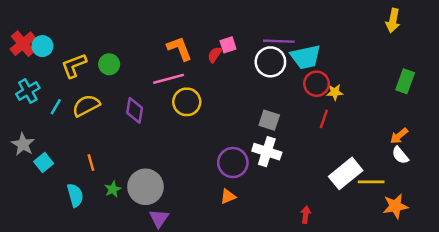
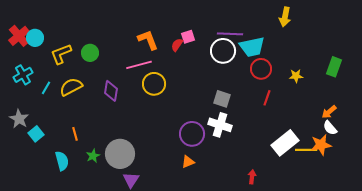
yellow arrow: (393, 21) -> (285, 17), moved
yellow star: (335, 92) -> (296, 76), moved
orange star: (395, 206) -> (321, 145), moved

